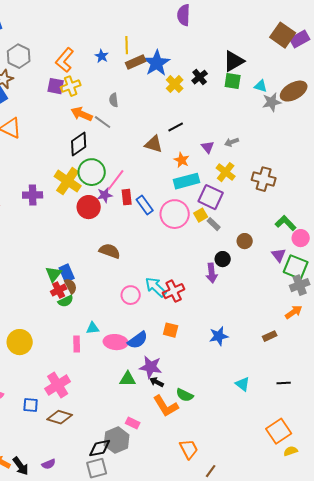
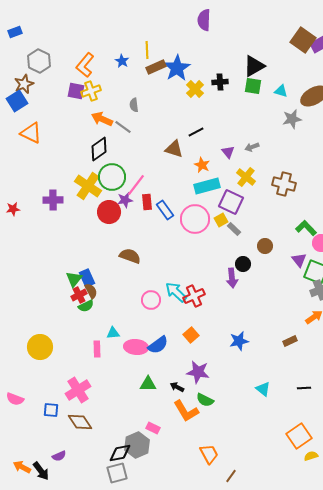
black cross: (200, 77) -> (220, 82), turned 35
gray star: (272, 102) -> (292, 119), moved
orange square: (171, 330) -> (191, 335), turned 35
purple star: (151, 367) -> (198, 372), moved
brown diamond: (60, 417) -> (80, 422), turned 40
purple semicircle: (49, 464) -> (59, 456), moved

